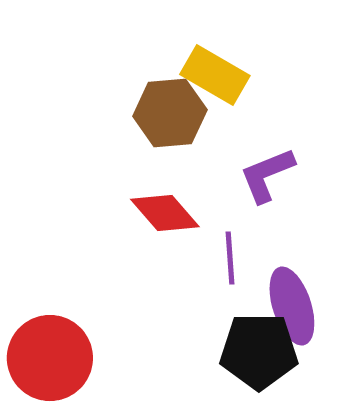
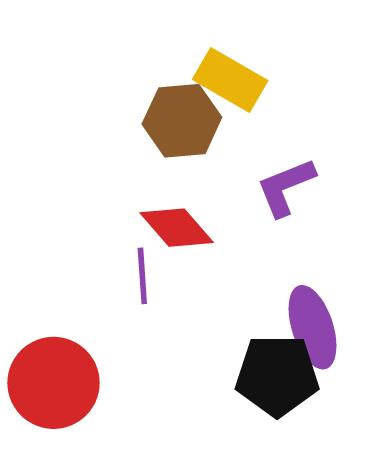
purple line: (230, 258) -> (142, 276), moved

